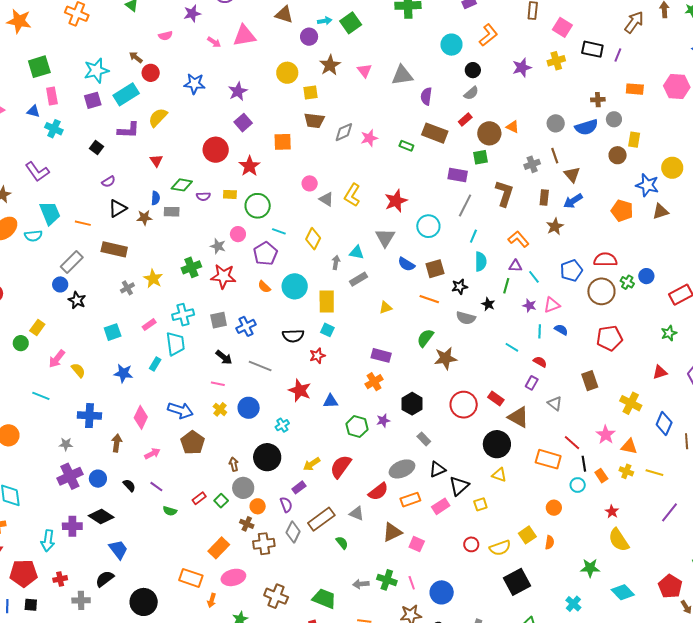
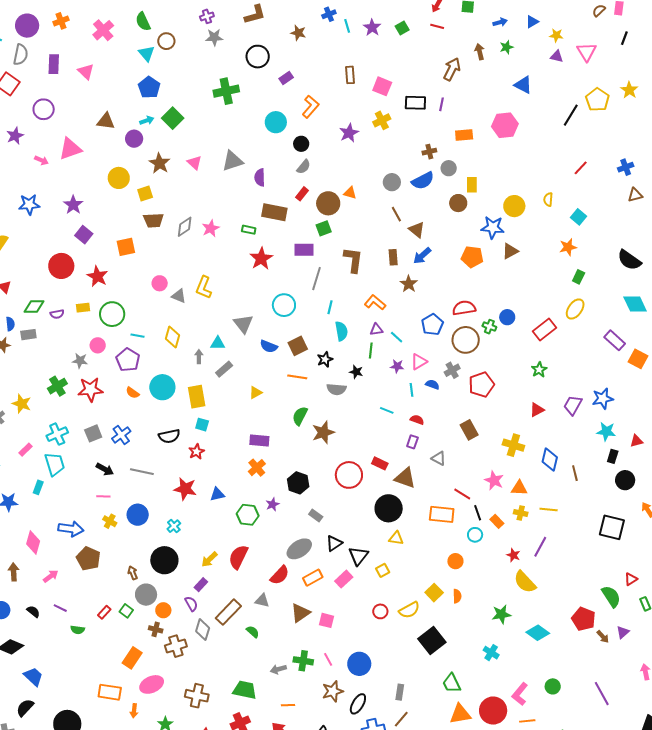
gray cross: (532, 164) -> (452, 370), moved
red star: (396, 201) -> (261, 258), moved
purple line: (669, 512) -> (540, 547), moved

